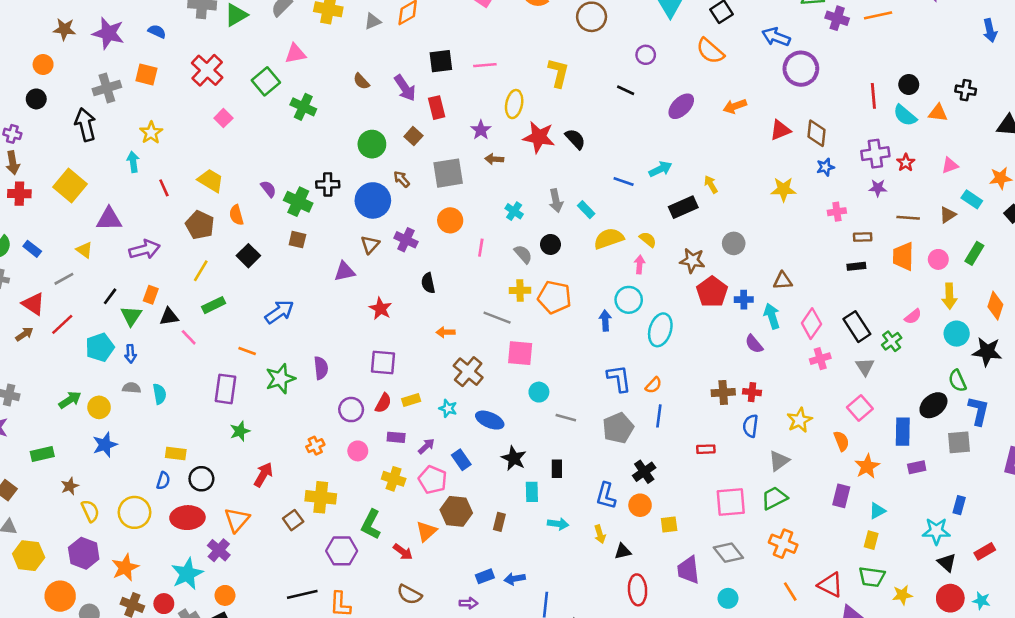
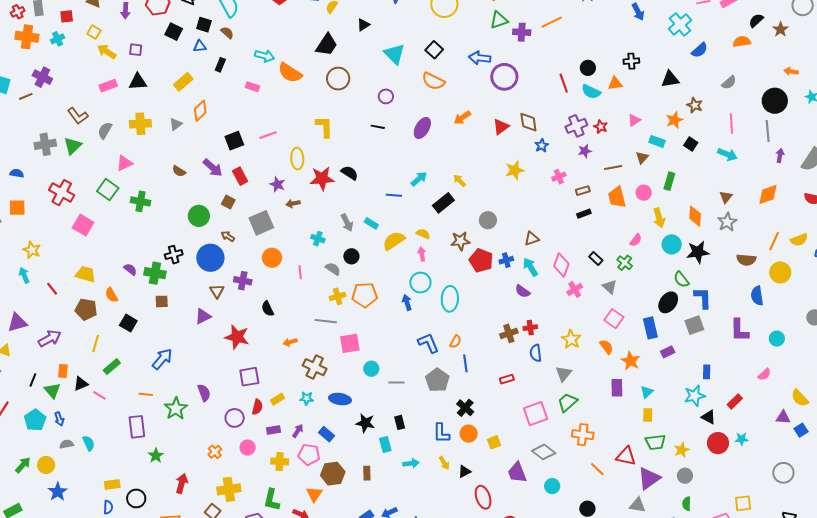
pink square: (223, 118) -> (83, 225), size x1.5
red star: (380, 309) -> (237, 337), size x1.4
black rectangle: (857, 327) -> (596, 258), size x0.6

